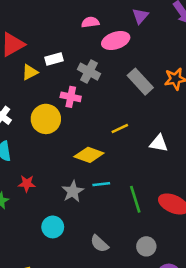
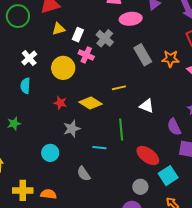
white rectangle: (54, 59) -> (78, 35), moved, turned -64
red star: (27, 183) -> (60, 103), moved
cyan line: (101, 184) -> (99, 148), moved
green line: (135, 199) -> (121, 130), moved
gray circle: (146, 246) -> (140, 187), moved

